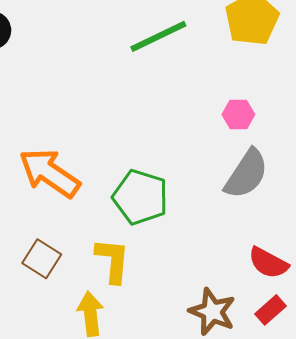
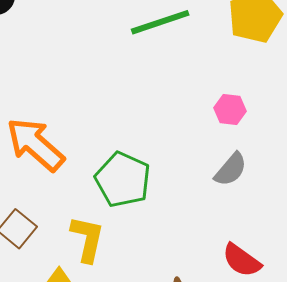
gray semicircle: (246, 174) -> (231, 169), size x0.7

